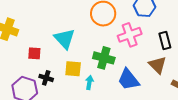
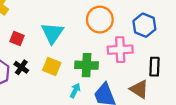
green cross: (104, 58) -> (87, 65), turned -30
brown triangle: (158, 65) -> (139, 89), turned -30
cyan arrow: (89, 82) -> (75, 90), moved

